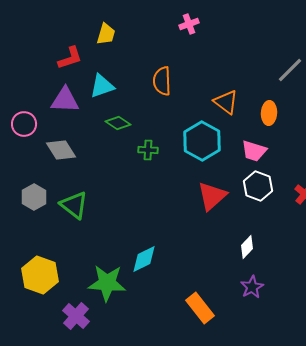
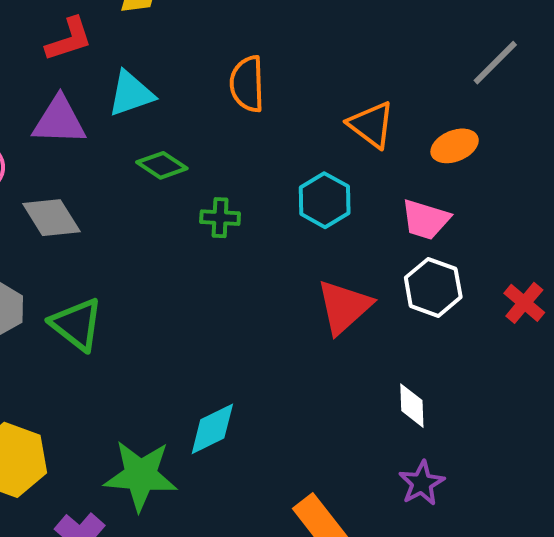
orange ellipse: (269, 113) -> (455, 146), turned 65
cyan hexagon: (202, 141) -> (325, 200), size x0.7
white diamond: (247, 247) -> (412, 406), turned -45

